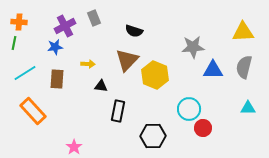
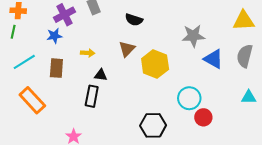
brown triangle: (127, 60) -> (127, 49), size x0.7
blue triangle: (213, 70) -> (213, 59), turned 30
black rectangle: (118, 111) -> (92, 96), moved

